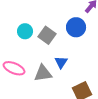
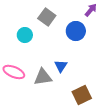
gray square: (47, 35) -> (47, 17), moved

